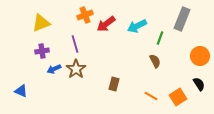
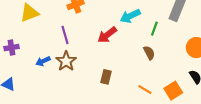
red arrow: (106, 24) -> (107, 35), moved
purple cross: (42, 51) -> (12, 48), moved

